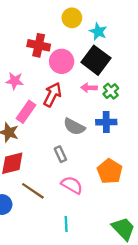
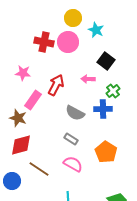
black square: (96, 60) -> (106, 61), moved, size x0.7
pink circle: (62, 61) -> (68, 42), moved
green cross: (111, 91) -> (113, 91), moved
gray rectangle: (60, 154) -> (71, 139), moved, turned -32

